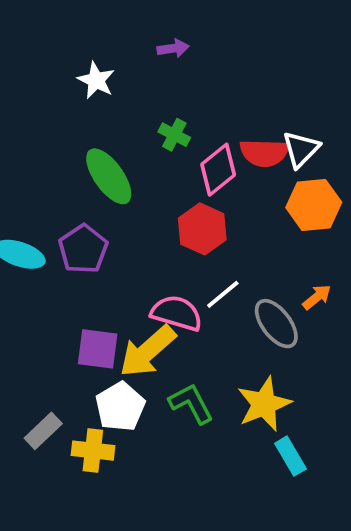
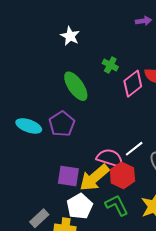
purple arrow: (173, 48) -> (143, 21), moved
red hexagon: (202, 229) -> (122, 175), moved

